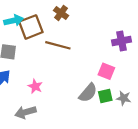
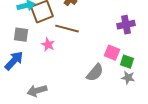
pink star: (35, 86) -> (48, 45), moved
green square: (105, 96) -> (127, 62), moved, turned 32

